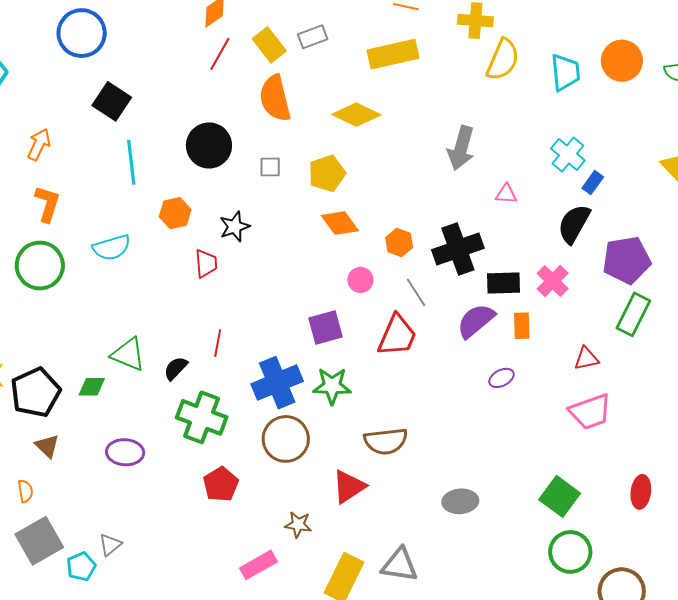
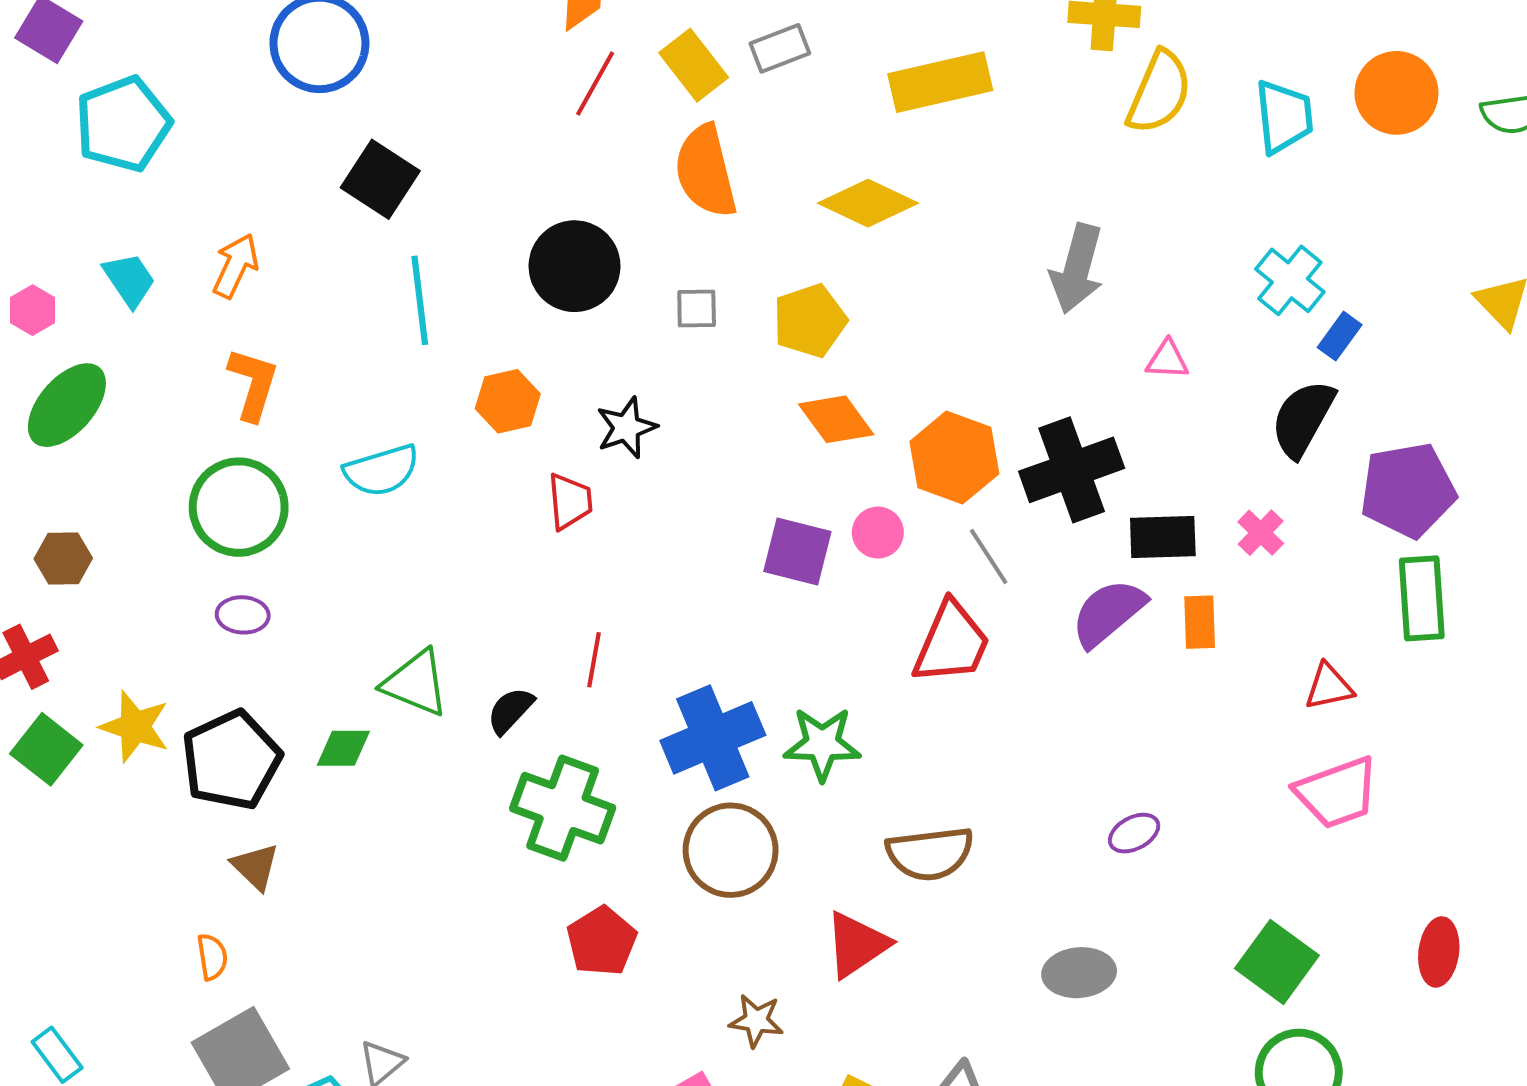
orange hexagon: (399, 243) -> (954, 458), size x1.6
pink cross: (553, 281) -> (1261, 533), size x0.7
green rectangle: (633, 314) -> (1422, 598), turned -30
purple square: (325, 328) -> (797, 552), moved, turned 30
purple ellipse: (501, 378) -> (1134, 833), moved
purple ellipse: (125, 452) -> (243, 615), moved, size x0.7

